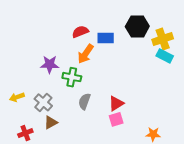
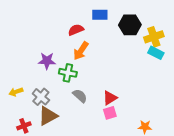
blue rectangle: (106, 38) -> (100, 15), moved
gray semicircle: (84, 101) -> (80, 96), turned 112
brown triangle: (51, 122) -> (48, 116), size x1.5

